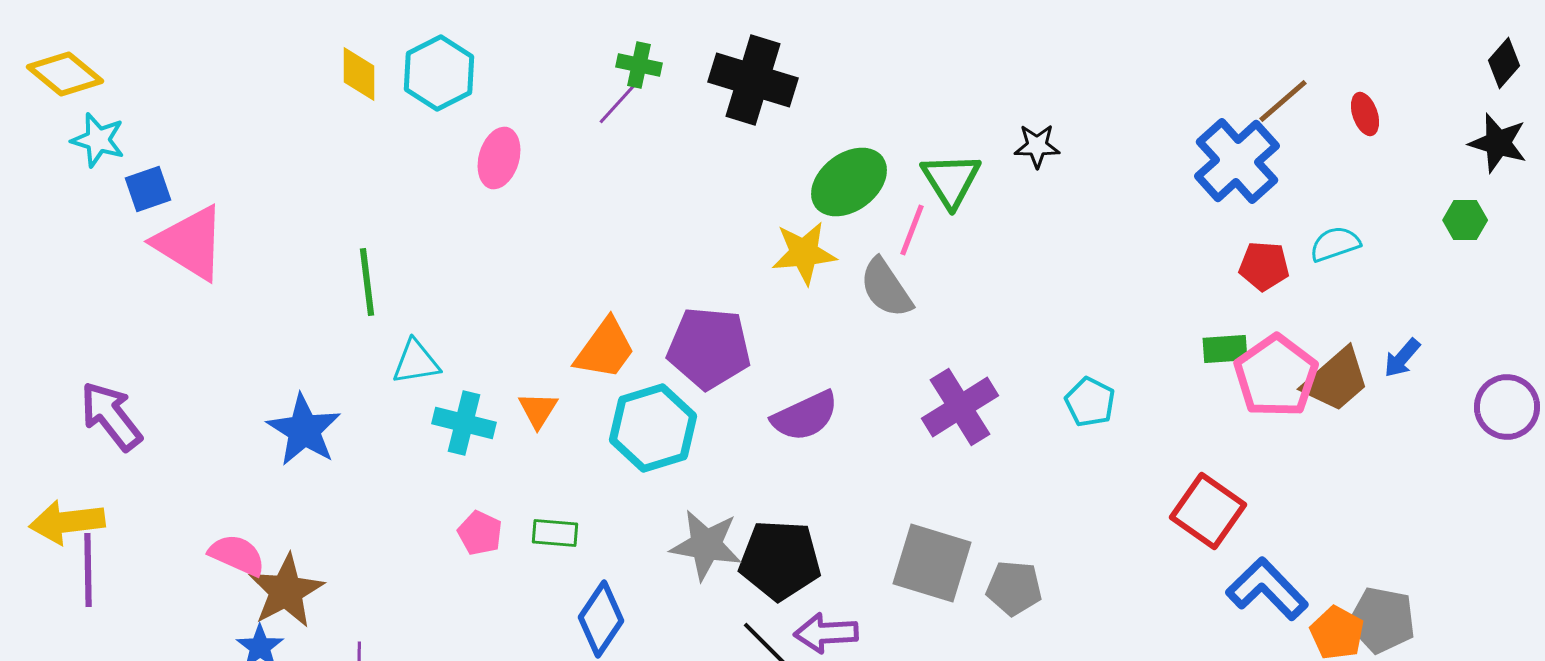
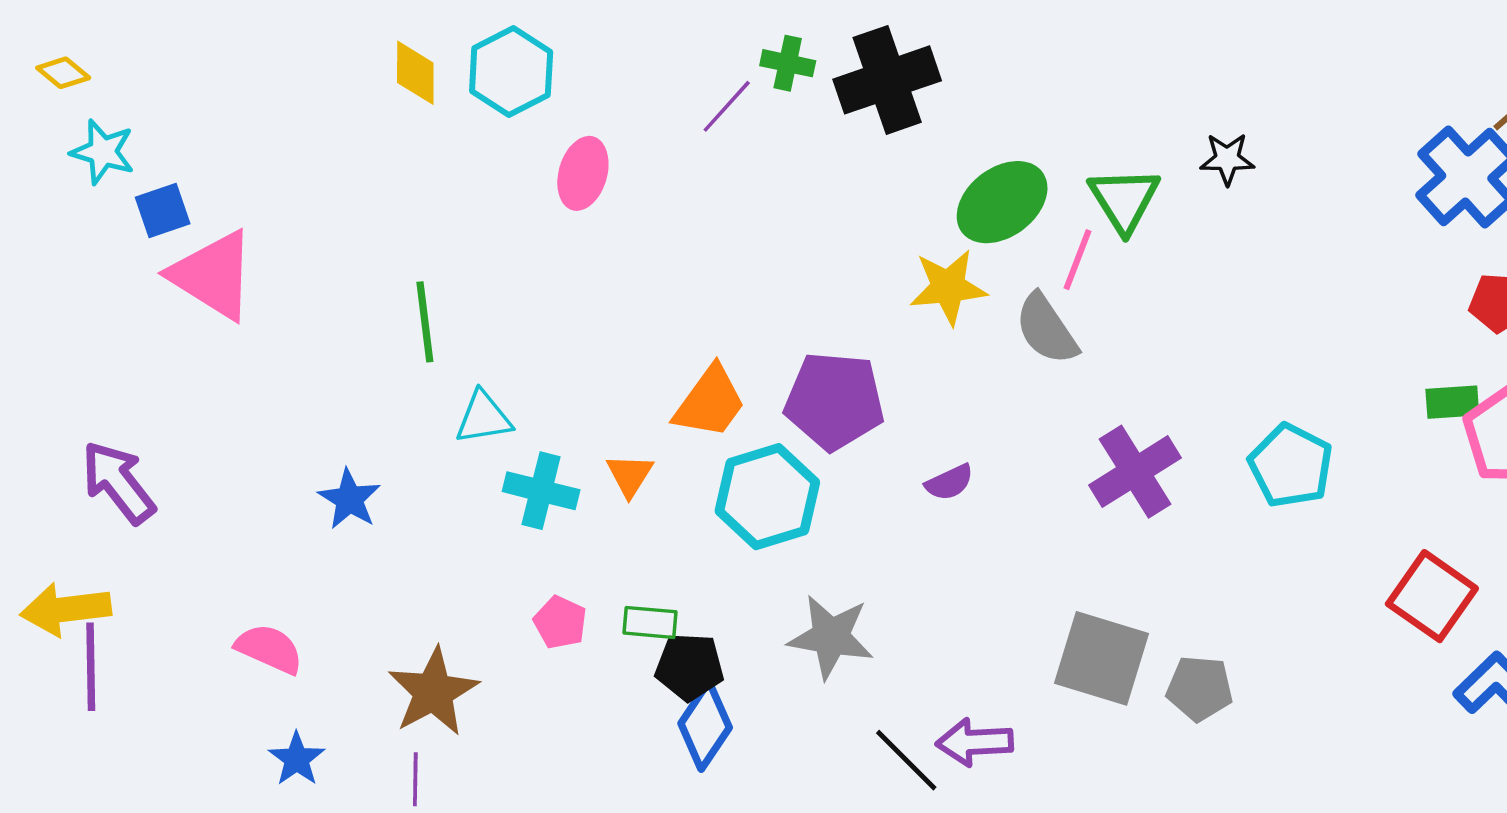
green cross: (639, 65) -> (788, 63), moved
yellow diamond: (65, 74) -> (63, 73), size x0.6
black cross: (753, 80) -> (887, 80), turned -36
cyan pentagon: (1090, 402) -> (1291, 466), size x1.4
purple semicircle: (805, 416) -> (949, 482), size x0.6
blue star: (304, 430) -> (349, 499), size x0.7
black pentagon: (780, 560) -> (690, 667), moved, size x0.7
brown star: (286, 591) -> (433, 692), moved

